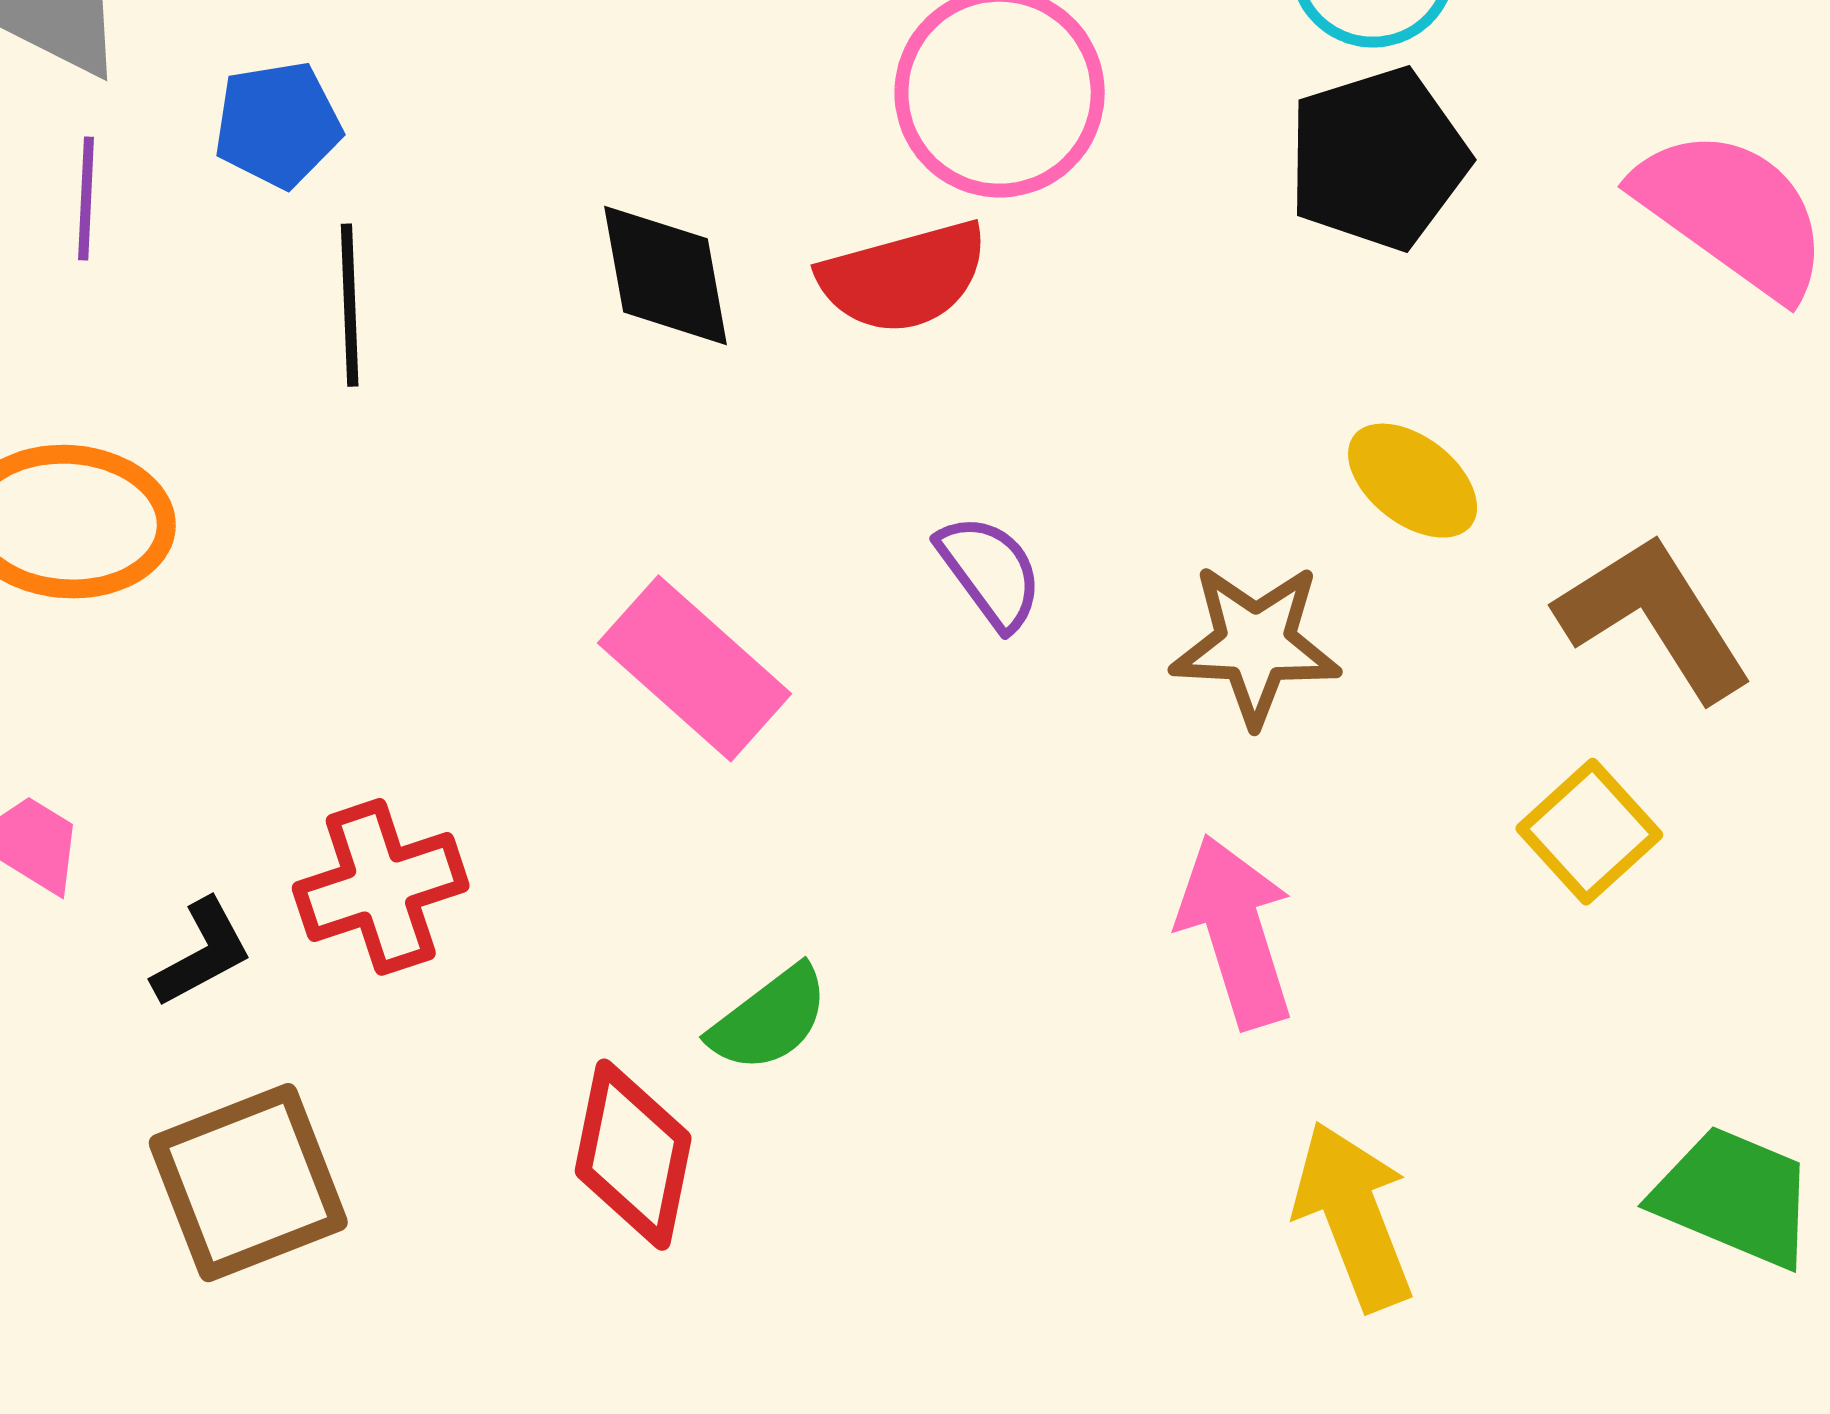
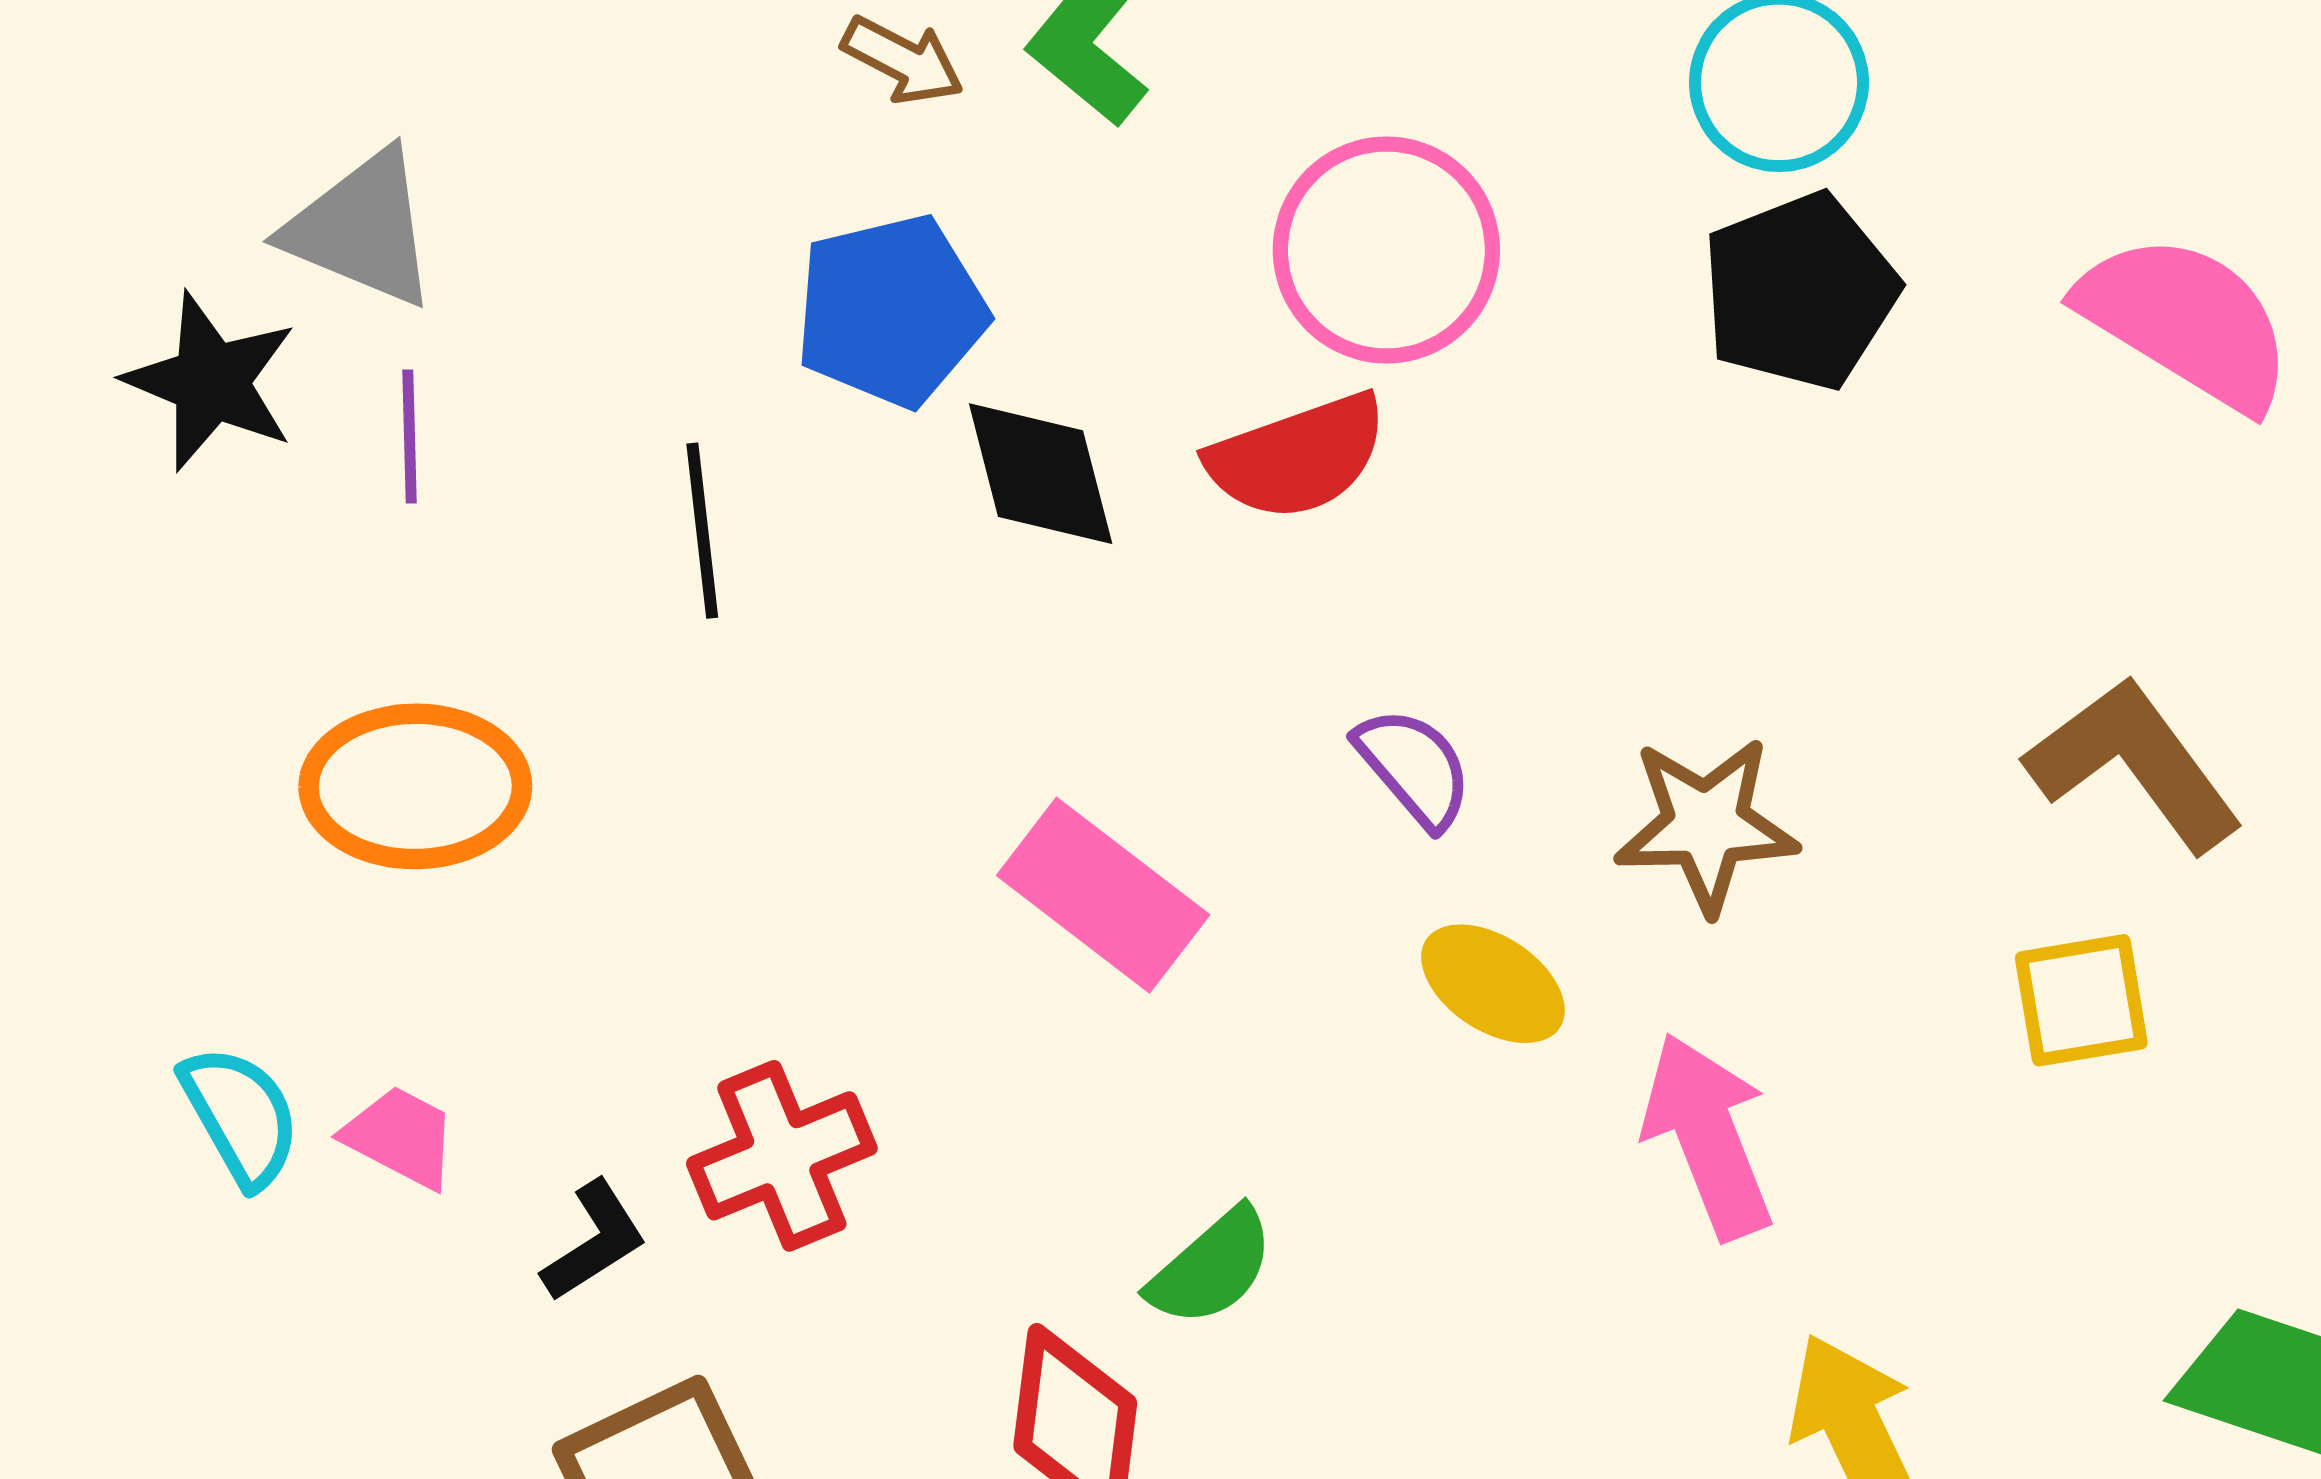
blue pentagon: (278, 124) -> (891, 311), moved, size x1.4
yellow ellipse: (1413, 481) -> (1493, 984), moved
yellow square: (1589, 832) -> (2081, 1000), turned 37

